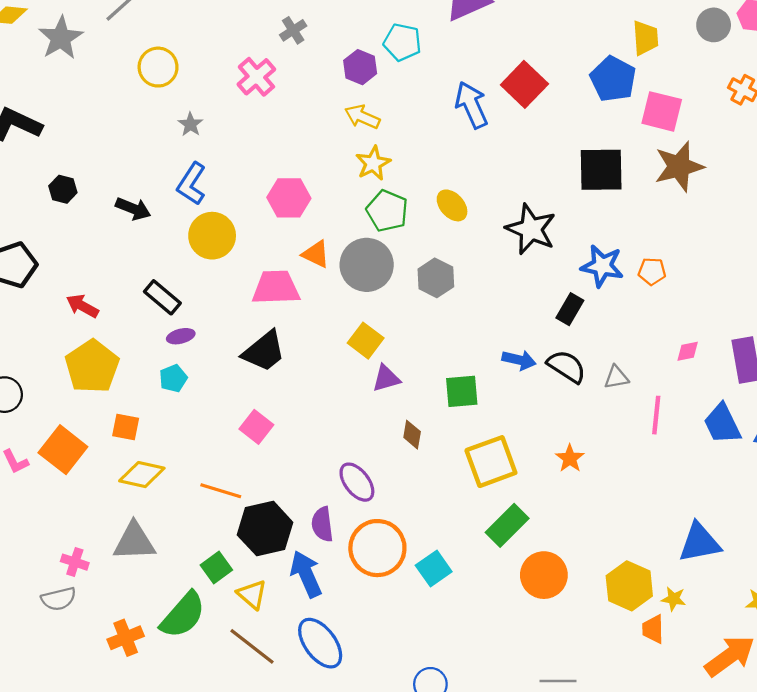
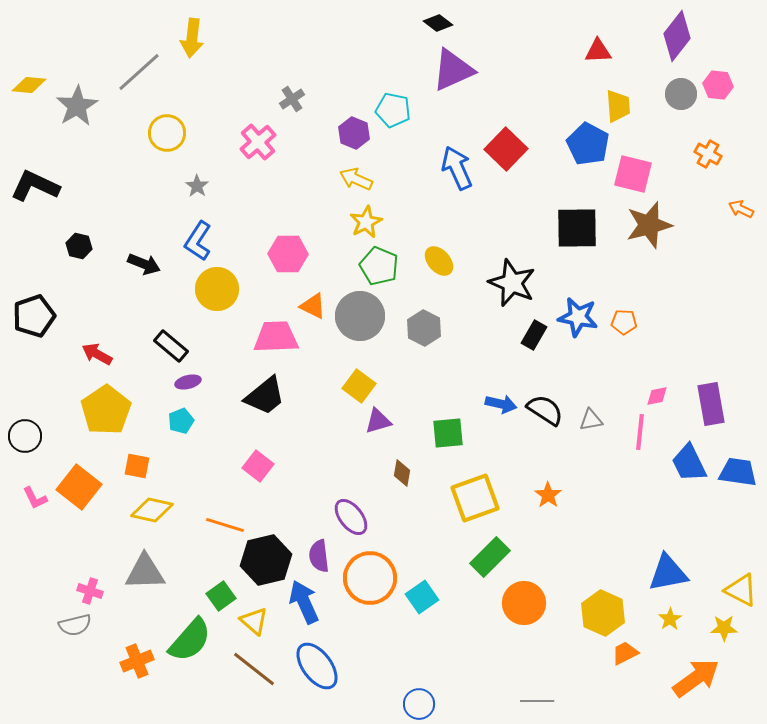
black rectangle: (570, 309) -> (534, 335), moved
pink line: (656, 415) -> (640, 432), moved
yellow star: (674, 599) -> (670, 619), moved, turned 30
orange trapezoid: (653, 629) -> (625, 653), turned 64

